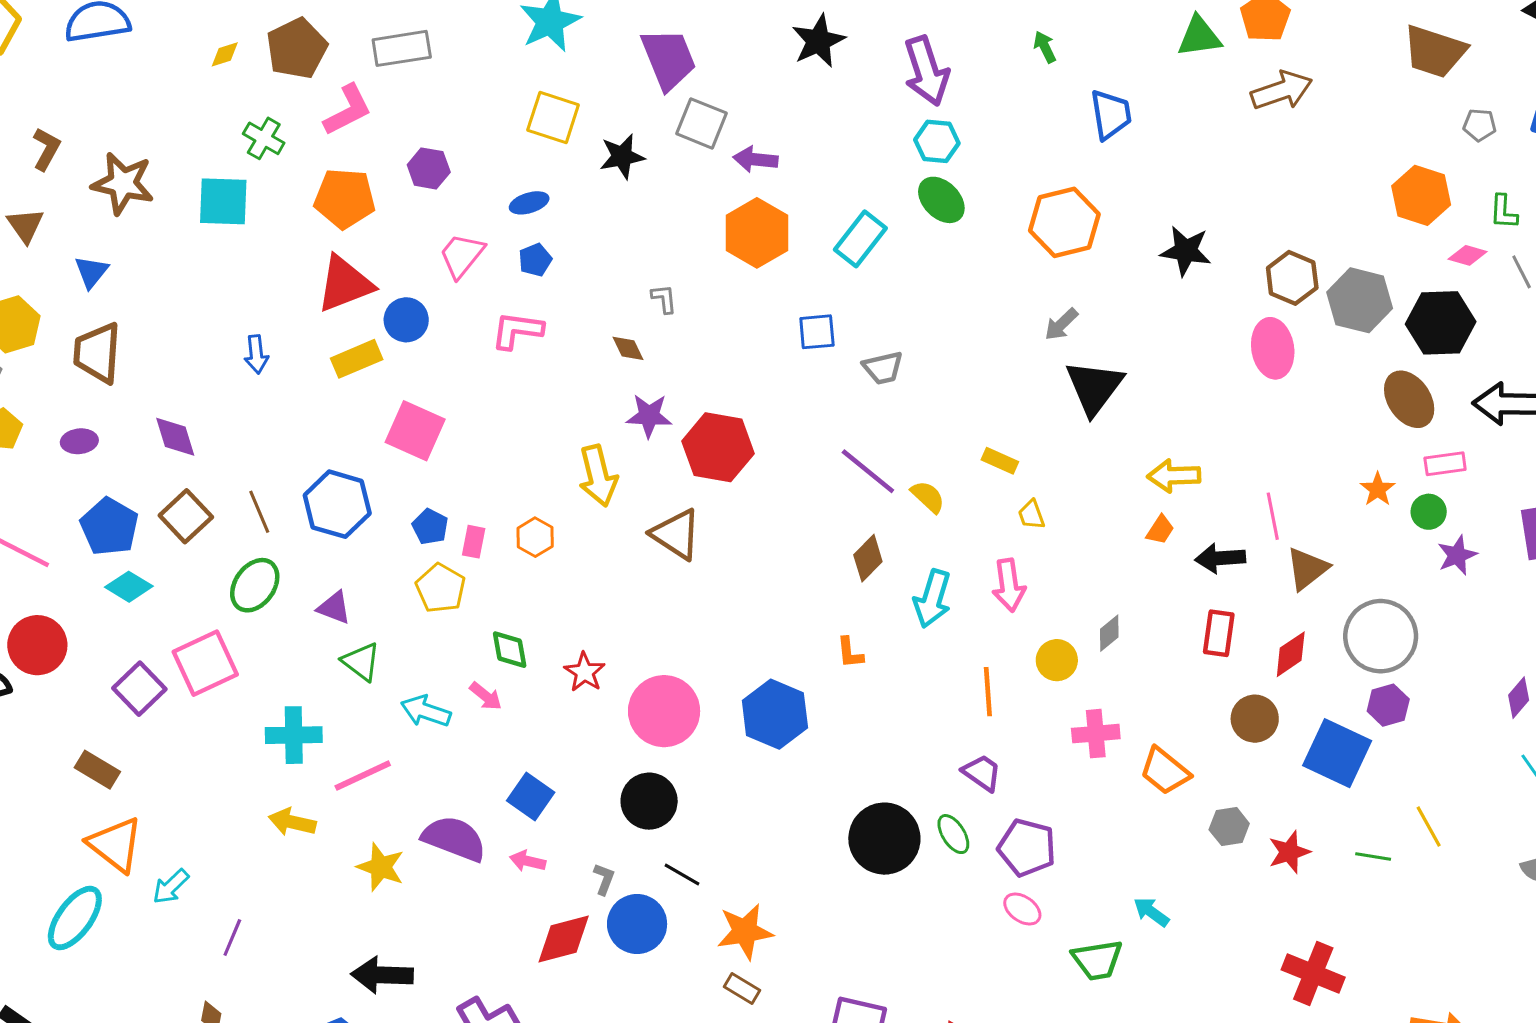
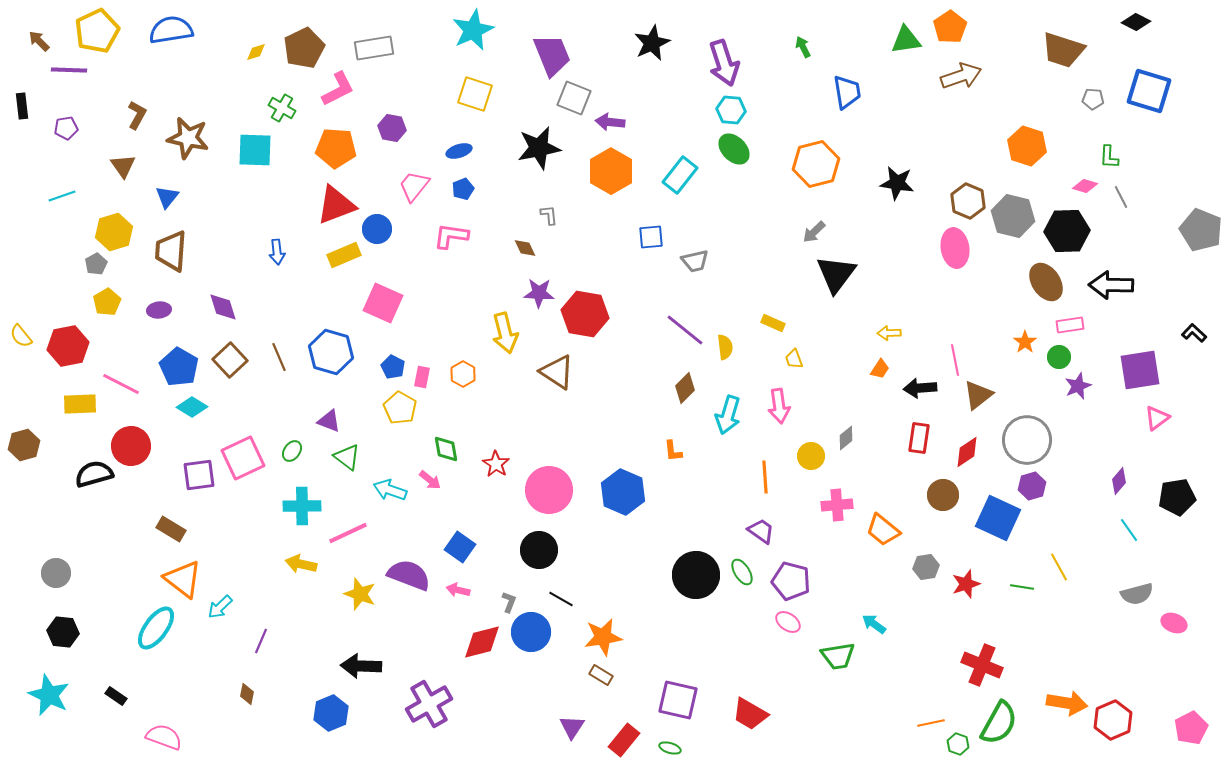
black star: (622, 156) -> (539, 148), moved, size x1.4
orange hexagon: (1421, 195) -> (1027, 146), moved
yellow arrow: (1174, 476) -> (889, 333), size x0.7
yellow semicircle: (928, 497) -> (725, 347), turned 40
green ellipse: (255, 585) -> (292, 451), moved, size x0.6
purple square: (139, 689) -> (199, 475), turned 36

